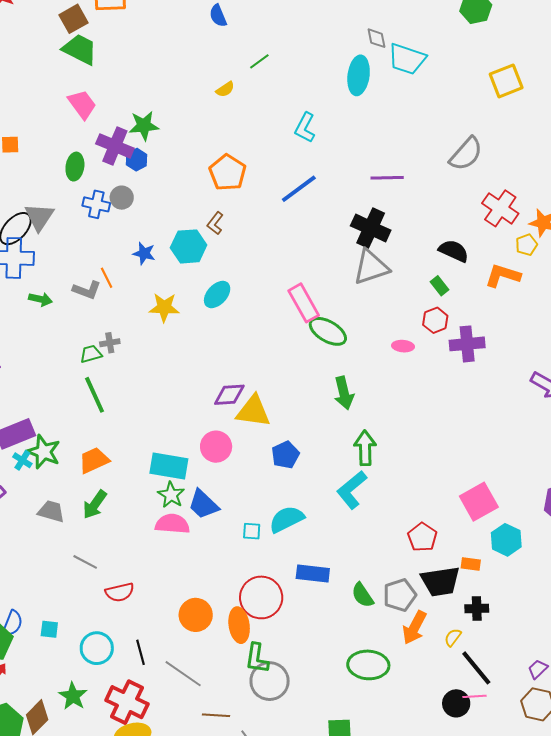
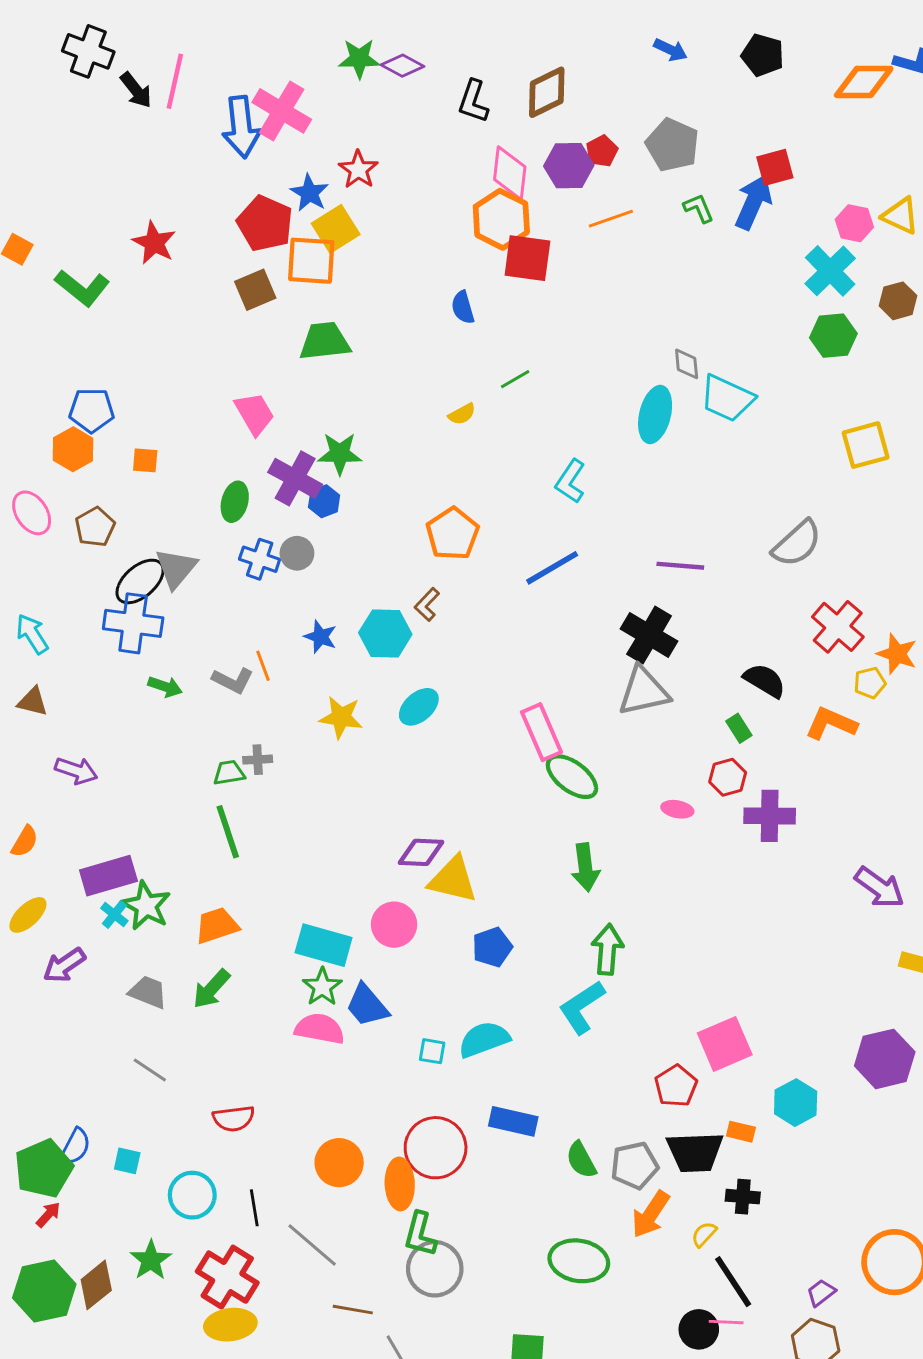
green trapezoid: (80, 49) -> (325, 341), moved, turned -39
pink square: (479, 502) -> (725, 1044), moved
gray line: (85, 562) -> (150, 1070), moved

